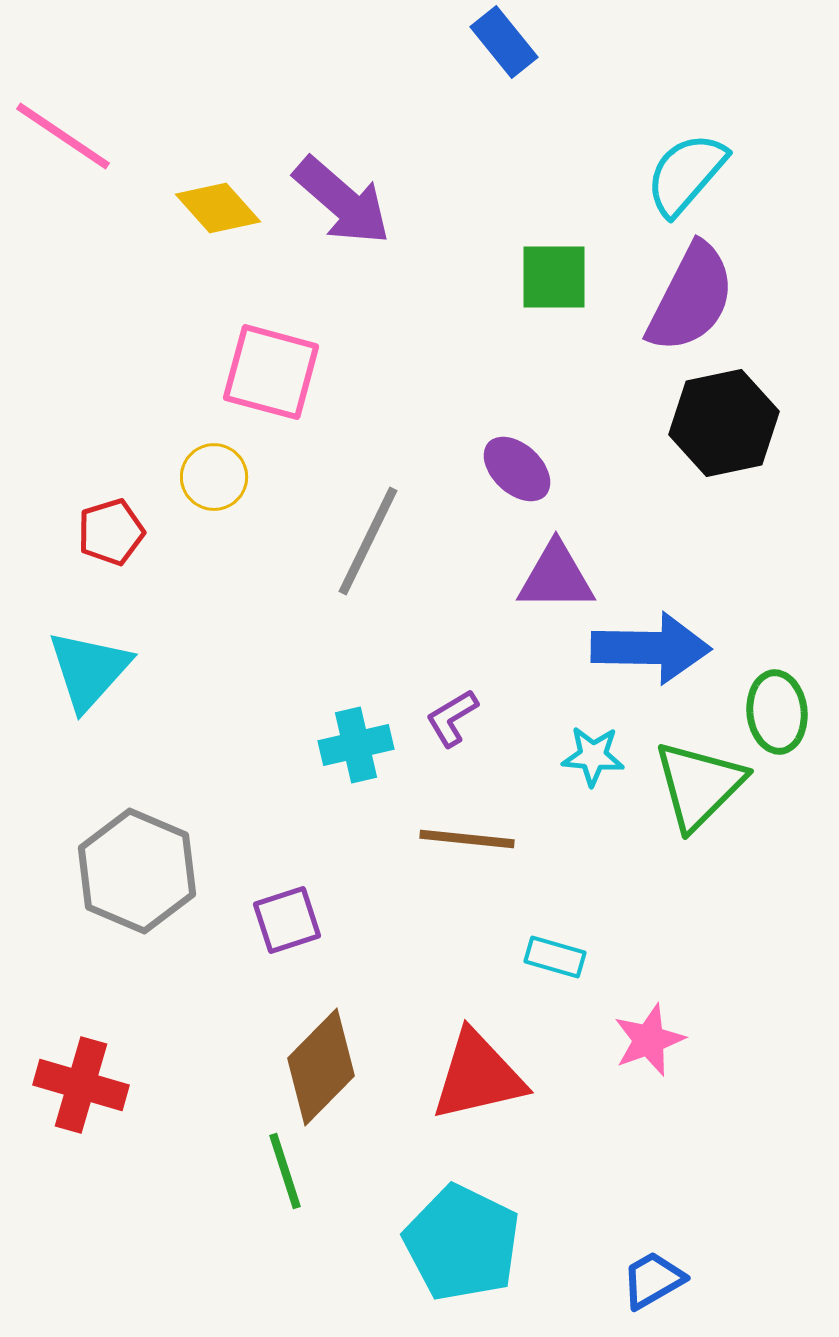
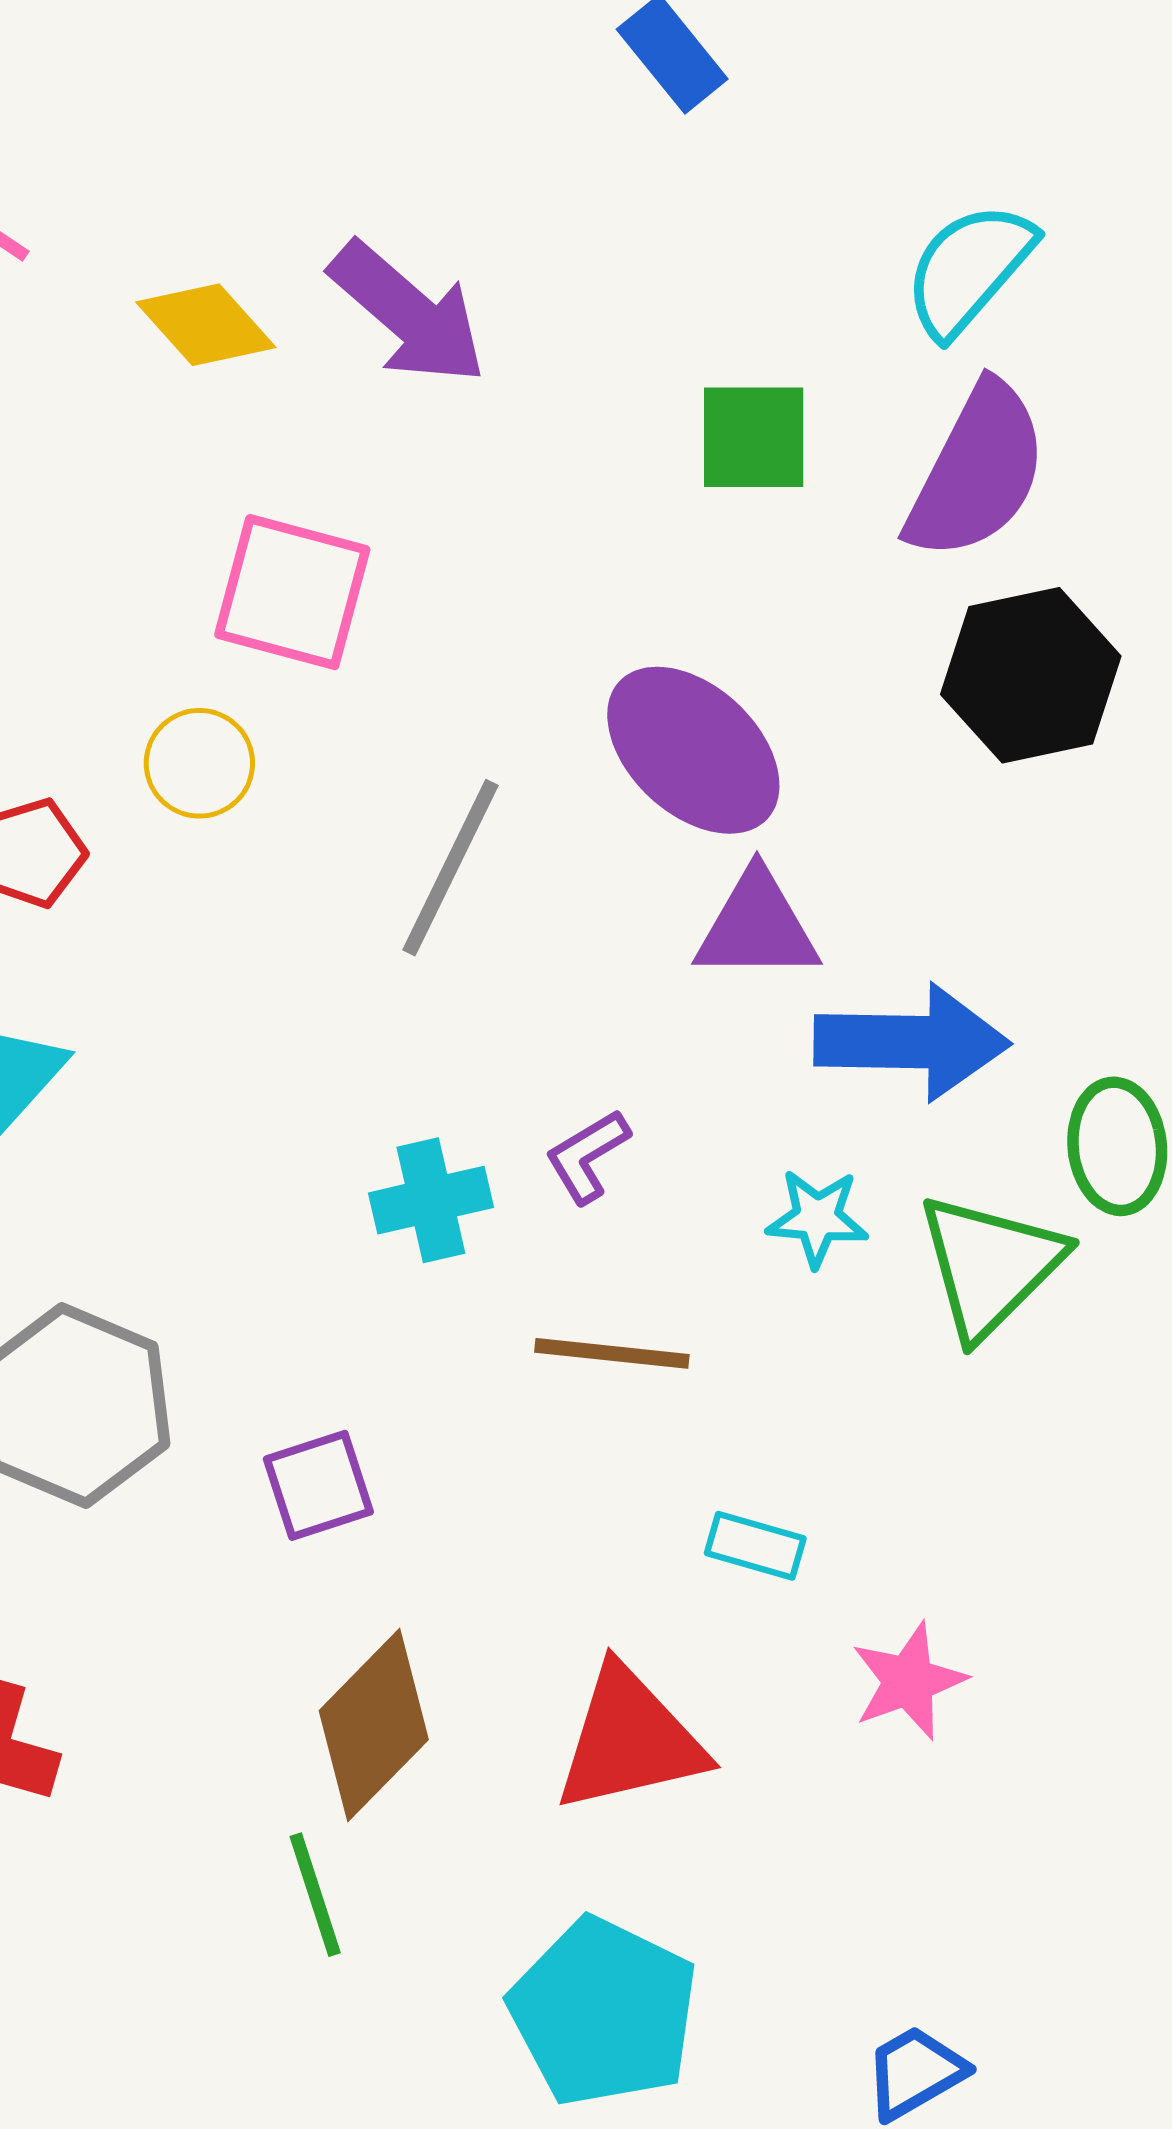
purple ellipse: (517, 469) -> (693, 750), size x1.6

